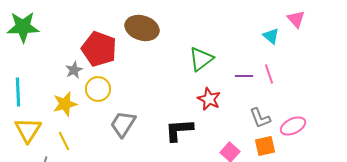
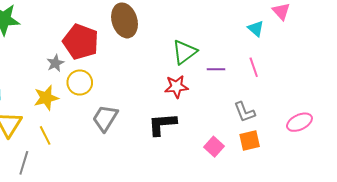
brown ellipse: (142, 28) -> (125, 20), turned 56
purple line: (244, 76) -> (216, 69), moved
red star: (209, 99) -> (176, 87), moved, turned -30
pink ellipse: (293, 126) -> (299, 122), moved

